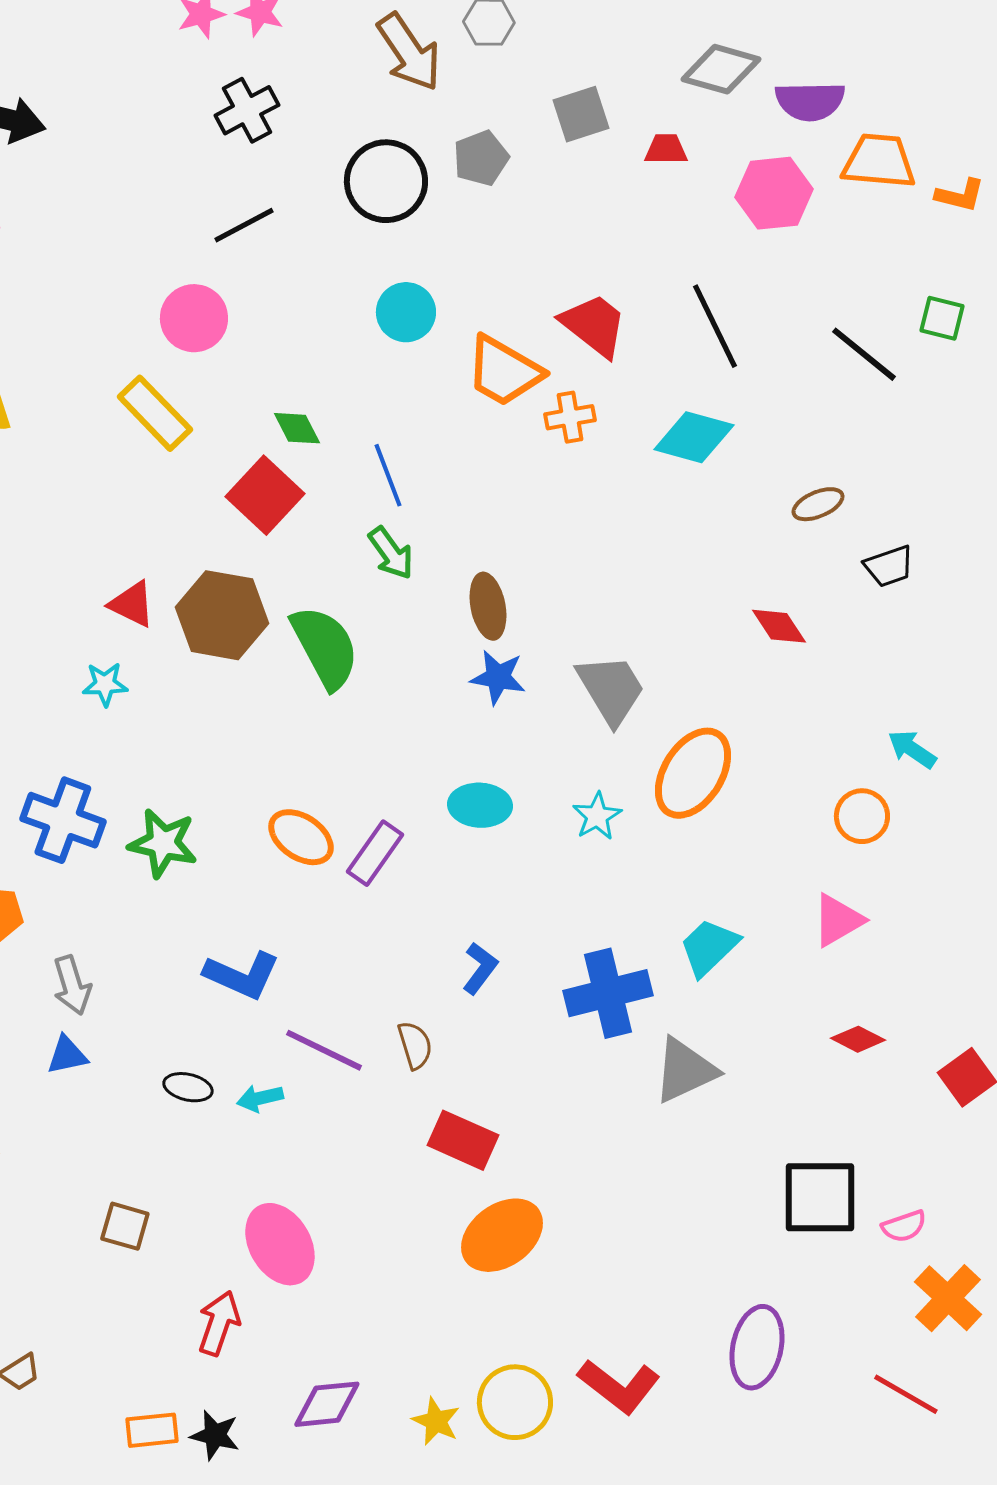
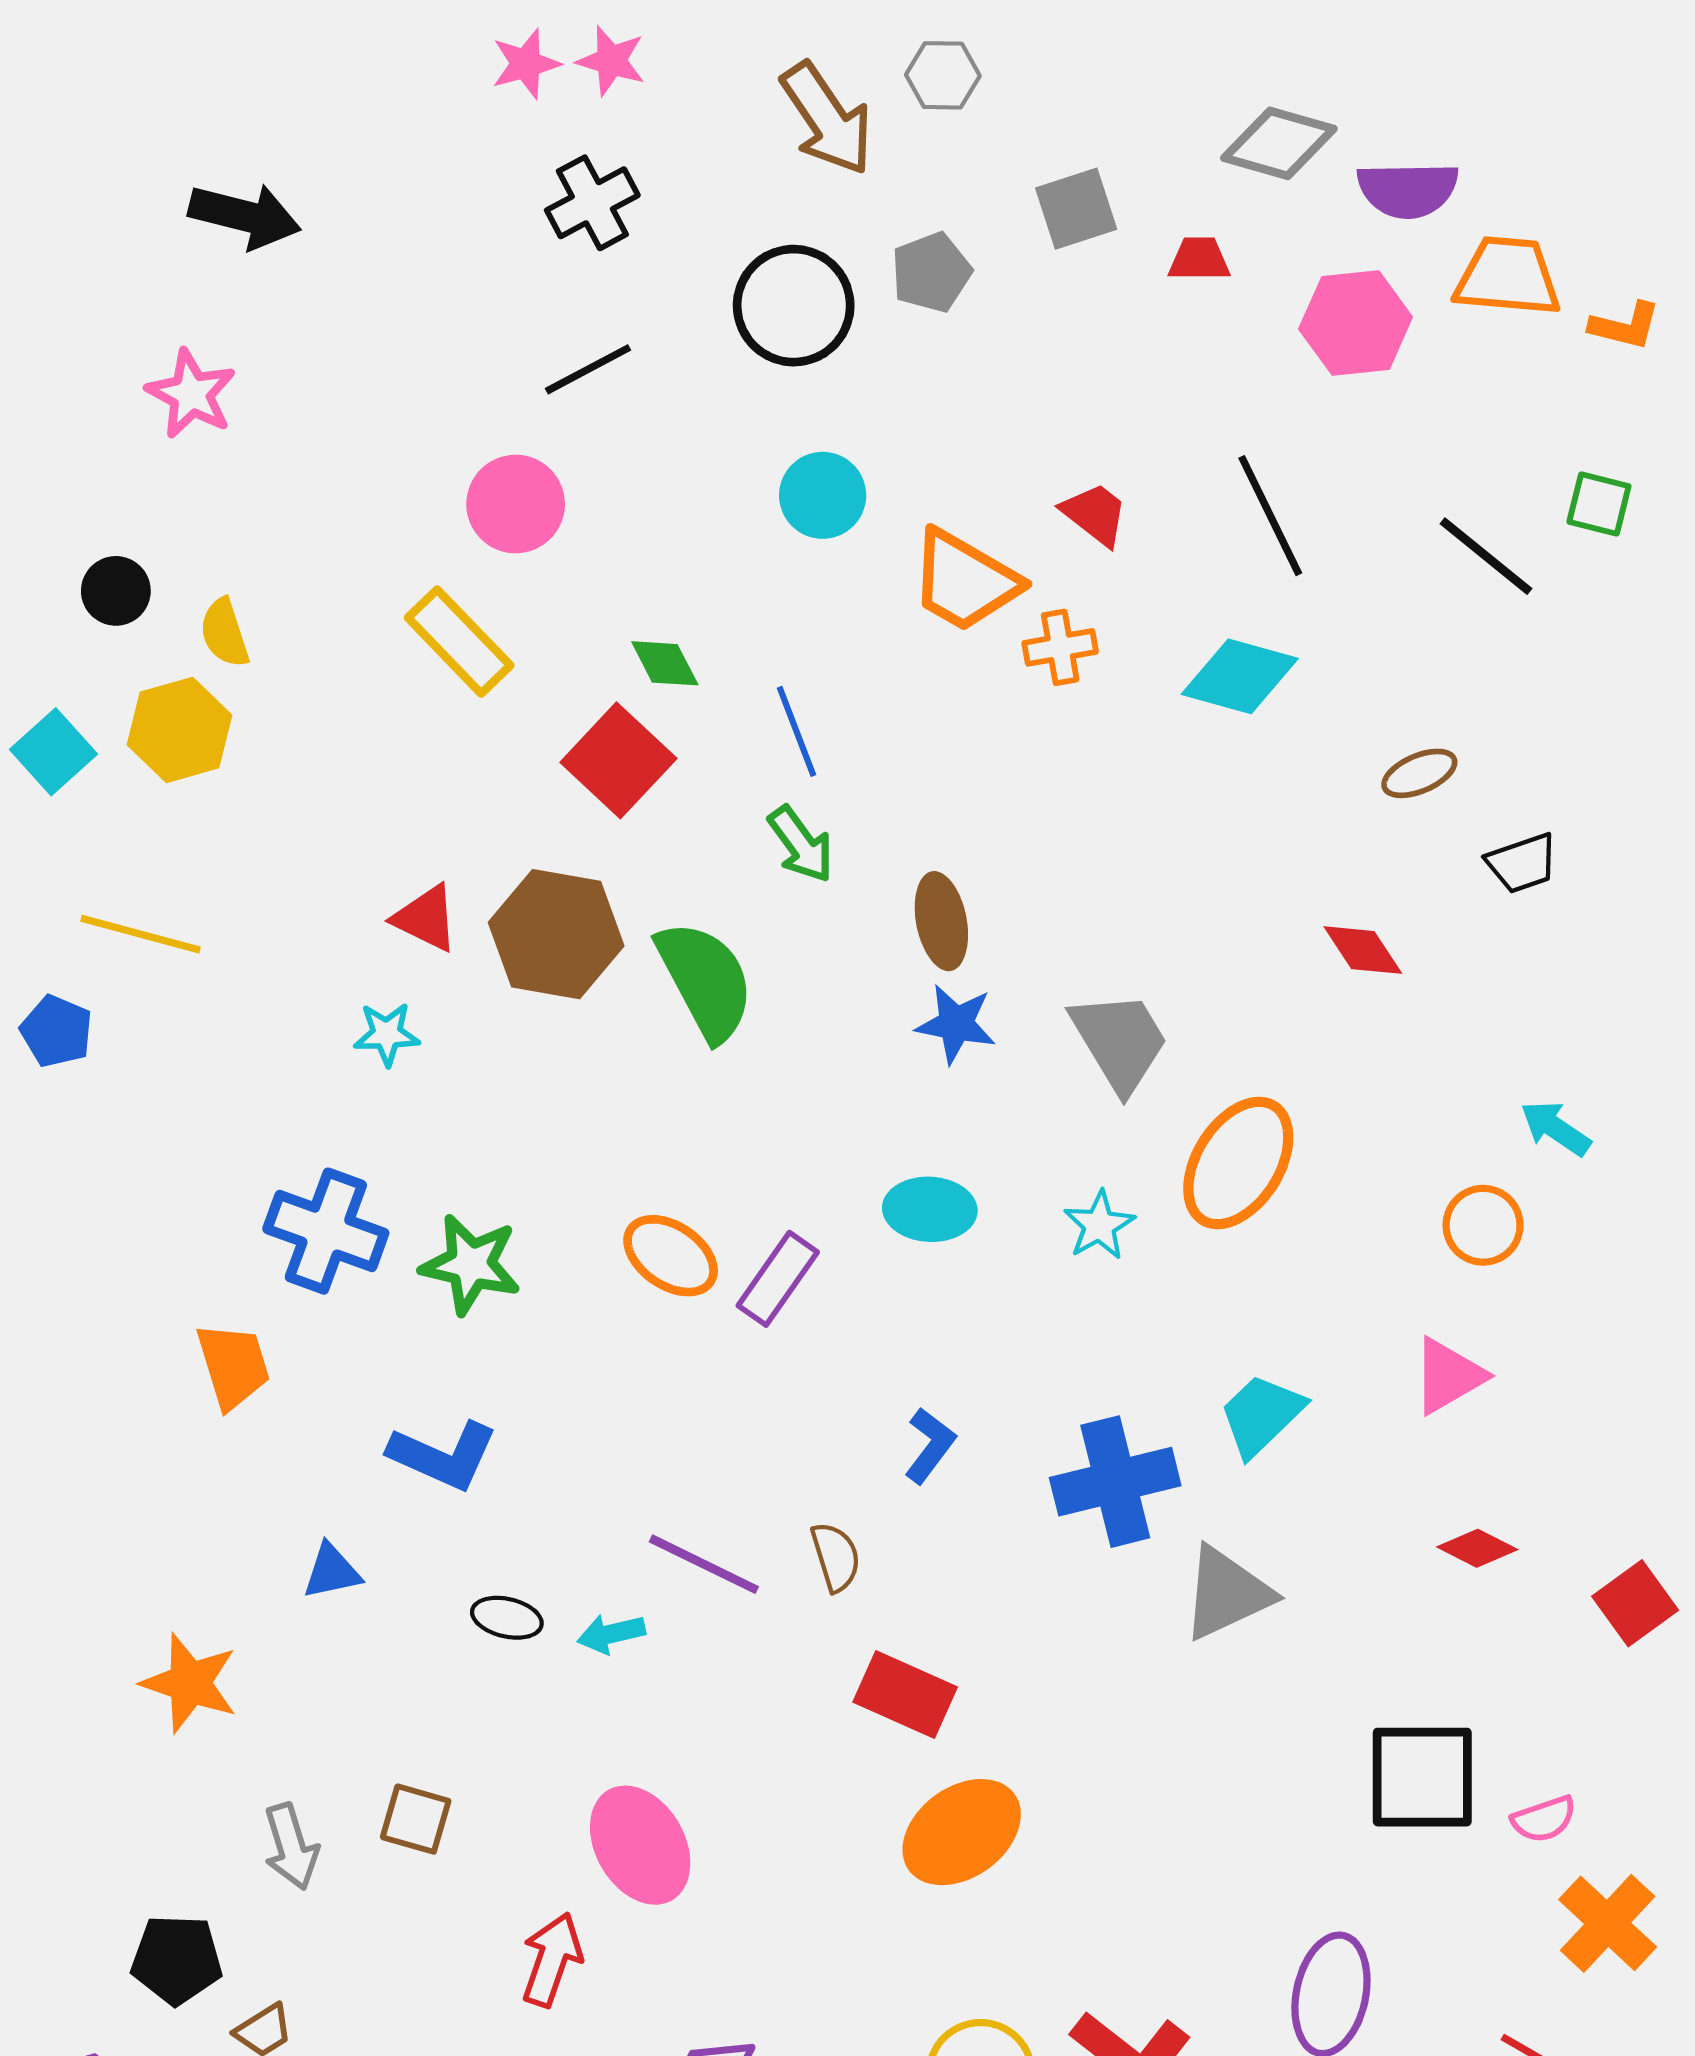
red trapezoid: (594, 325) -> (1095, 514), size x0.7
blue L-shape: (242, 975) -> (443, 1456), moved
gray arrow: (72, 985) -> (291, 1847), moved

